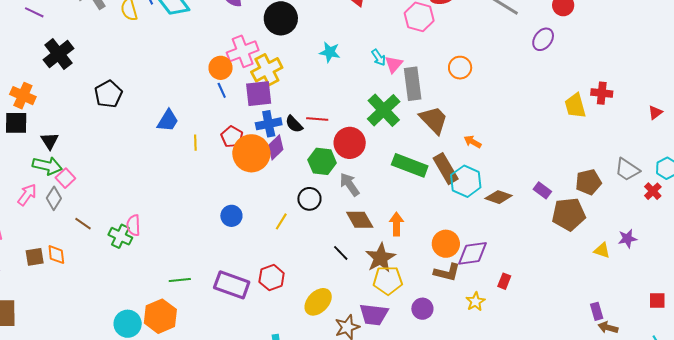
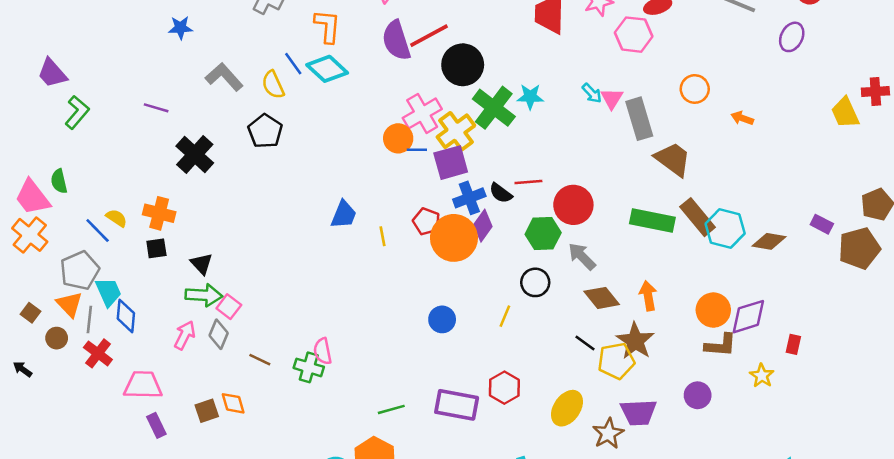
blue line: (222, 90) -> (417, 150), moved, turned -56
black pentagon: (108, 94) -> (265, 131), moved
green cross: (384, 110) -> (494, 108), moved
black square: (16, 123) -> (156, 248), size x0.7
orange arrow: (473, 142) -> (742, 118), moved
yellow pentagon: (388, 280) -> (616, 361), moved

